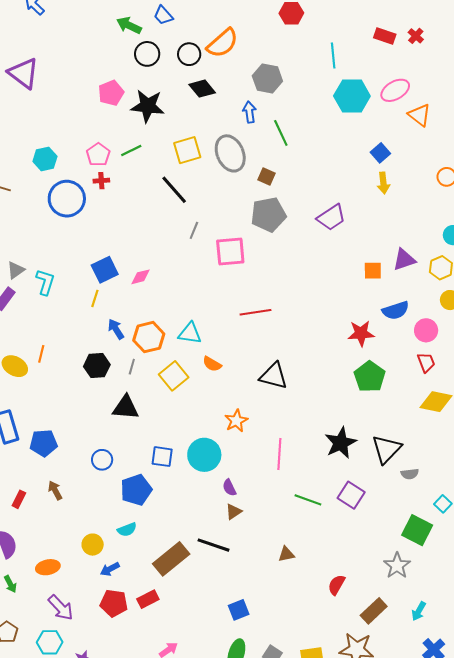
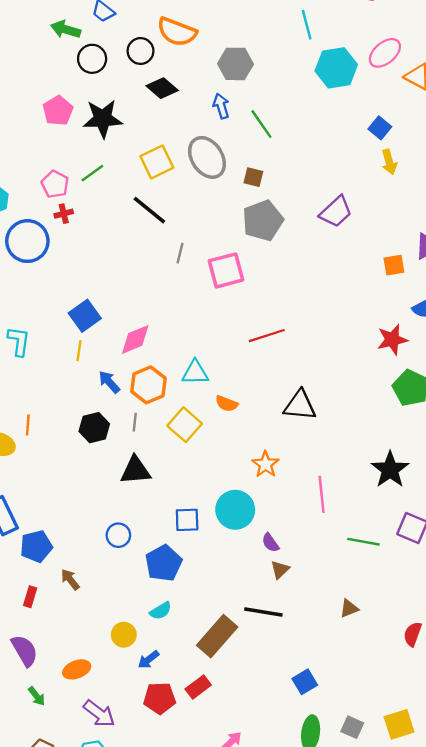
orange semicircle: (222, 43) -> (177, 32), turned 72
pink diamond: (141, 277) -> (135, 339), moved, size x1.4
blue pentagon: (44, 443) -> (36, 546), moved

